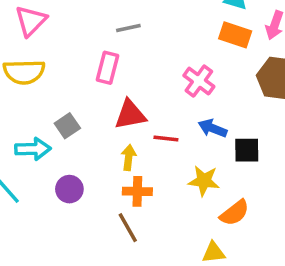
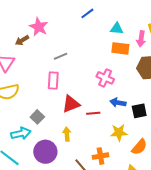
yellow arrow: (129, 158) -> (67, 134), moved
purple circle: (69, 189) -> (45, 152), size x1.5
orange cross: (137, 191) -> (101, 156), moved

